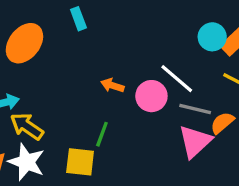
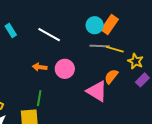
white line: (177, 79) -> (49, 35), moved
gray line: (195, 109) -> (100, 46), moved
pink triangle: (195, 141) -> (97, 91), turned -35

